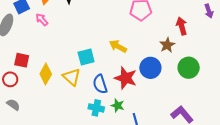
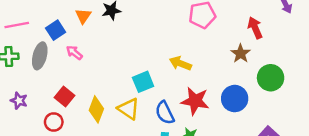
pink arrow: (42, 20) -> (74, 53), moved
red square: (22, 60) -> (65, 97), turned 35
blue circle: (150, 68) -> (235, 99), moved

